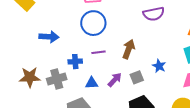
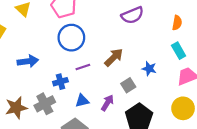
brown arrow: (129, 49) -> (114, 57), turned 36
purple arrow: (115, 80) -> (107, 103), moved

